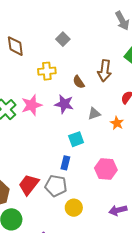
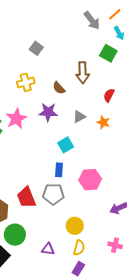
pink hexagon: (106, 169) -> (90, 180), moved
red trapezoid: (29, 185) -> (26, 197), turned -50
yellow circle: (74, 208) -> (75, 226), moved

